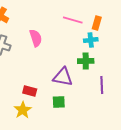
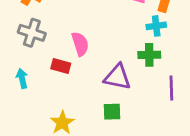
pink semicircle: (36, 38) -> (80, 44), moved
red rectangle: (30, 91) -> (61, 66), moved

